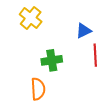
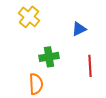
red line: (95, 55) -> (90, 66), moved

